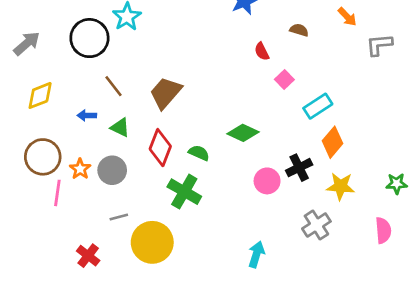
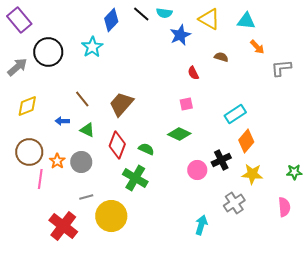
black circle: (89, 38) -> (48, 52), moved
pink square: (284, 79) -> (186, 104), moved, turned 32
cyan arrow: (256, 254) -> (201, 225), moved
red cross: (88, 256) -> (63, 226), size x1.6

